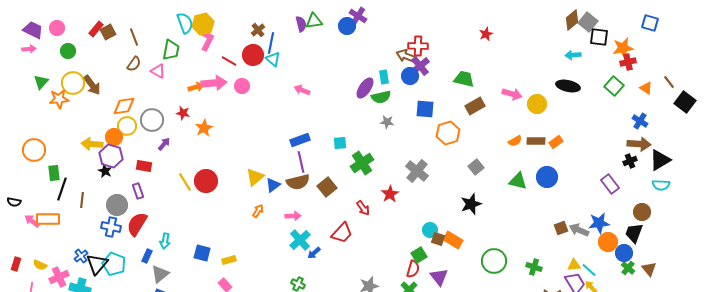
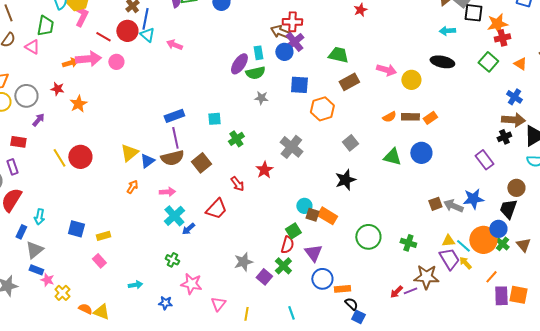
pink arrow: (302, 90) -> (174, 45), moved
green cross: (362, 163) -> (236, 139), size x0.7
orange circle: (608, 242) -> (483, 240), moved, size x1.4

